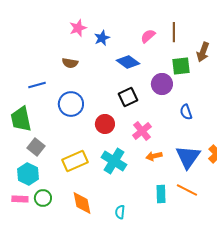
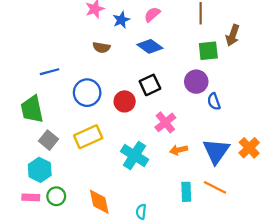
pink semicircle: (148, 36) -> (152, 14), moved
brown semicircle: (70, 63) -> (101, 47), moved
purple circle: (162, 84) -> (196, 82), moved
red circle: (105, 124) -> (125, 101), moved
yellow rectangle: (75, 161) -> (88, 137), moved

